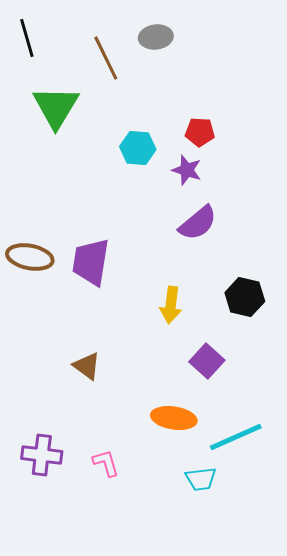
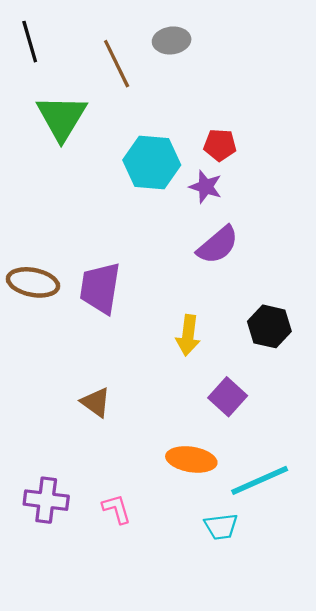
cyan hexagon: (138, 148) -> (152, 163), size x1.4

